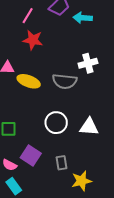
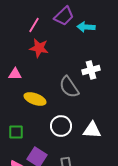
yellow ellipse: (29, 81) -> (35, 99), moved
gray semicircle: (65, 81) -> (69, 87), turned 50

